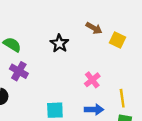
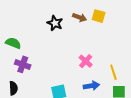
yellow square: (118, 40) -> (99, 16), moved
black star: (59, 43) -> (55, 23), moved

